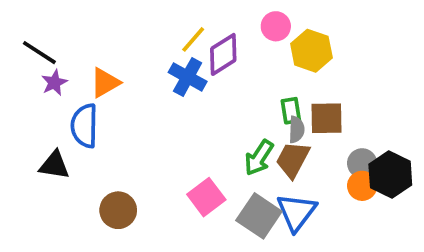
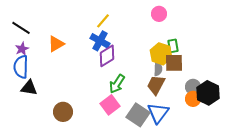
pink circle: (276, 26) -> (159, 14), moved
yellow hexagon: (311, 51) -> (161, 54), moved
purple diamond: (223, 54) -> (107, 56), moved
purple star: (54, 83) -> (22, 49), moved
green rectangle: (291, 111) -> (173, 46), moved
blue semicircle: (84, 126) -> (21, 67), moved
green arrow: (259, 158) -> (117, 84), moved

